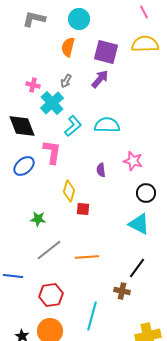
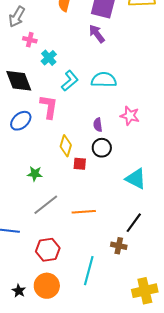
purple arrow: (100, 79) -> (97, 34), turned -78
gray arrow: (66, 81) -> (17, 17), moved, size x1.5
cyan cross: (52, 103) -> (49, 58), size x0.7
black circle: (146, 193) -> (102, 148), moved

